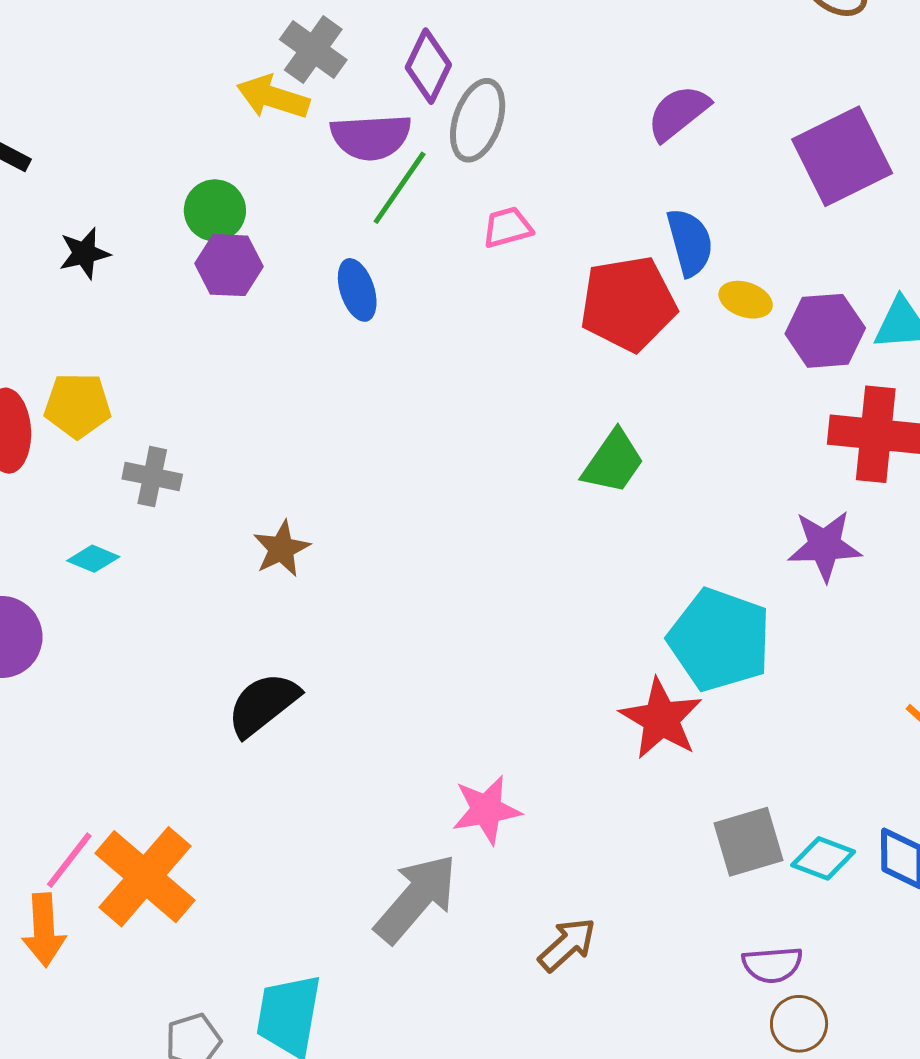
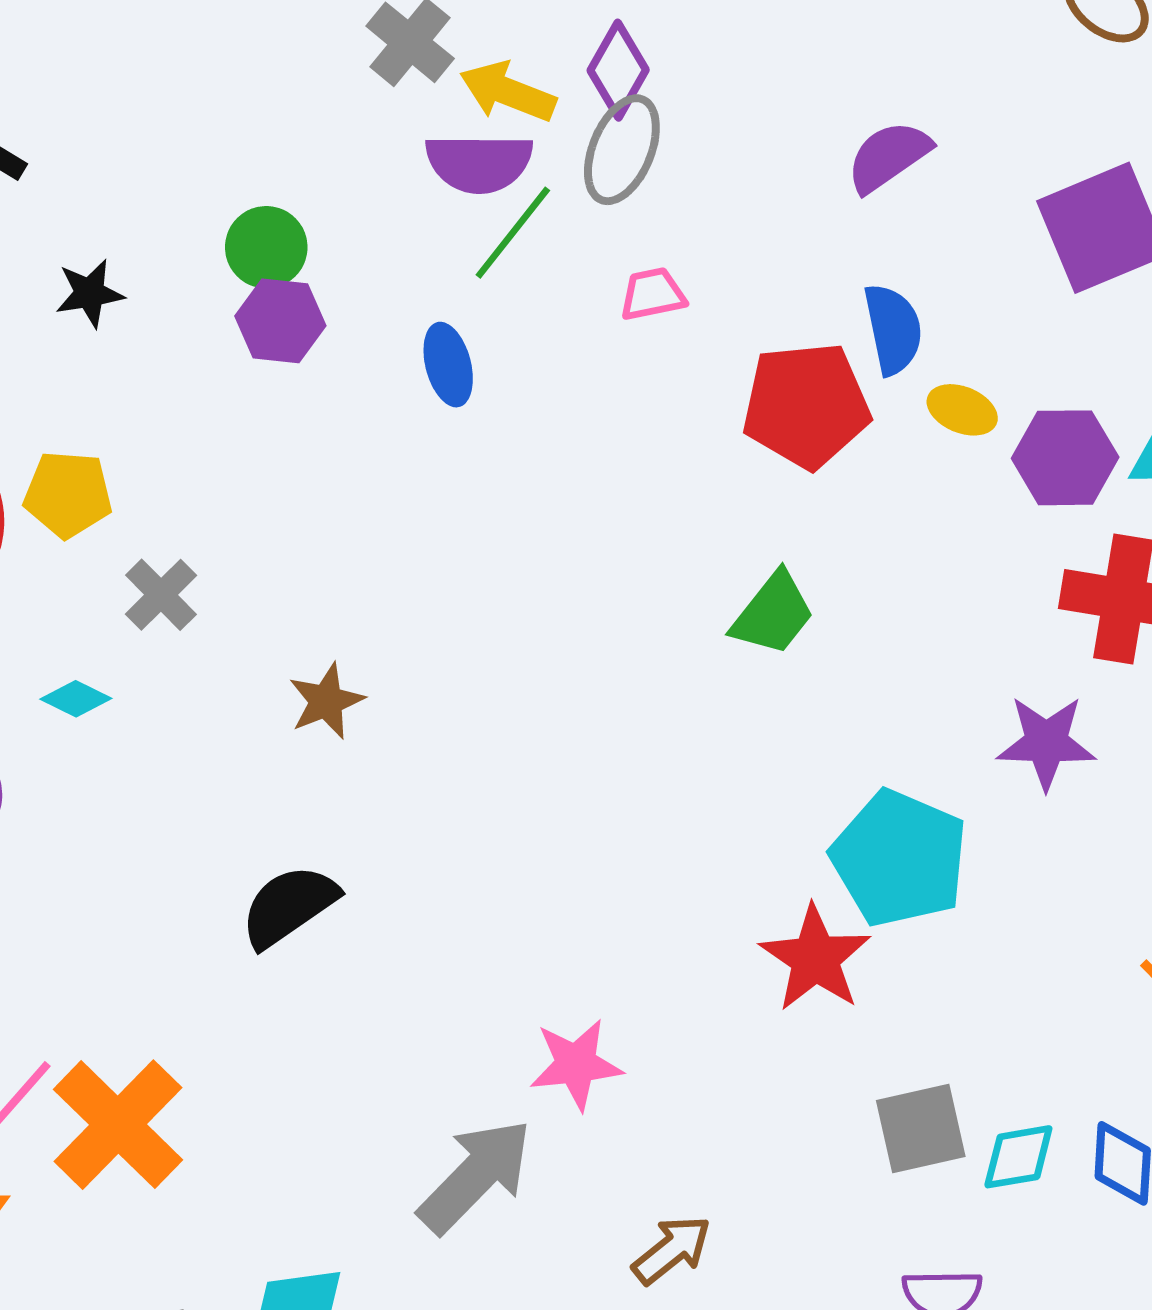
purple diamond: (428, 66) -> (618, 70), moved
yellow arrow: (273, 97) -> (508, 92), moved
gray cross: (152, 477) -> (161, 595), turned 30
cyan diamond: (823, 858) -> (1018, 1157), turned -34

